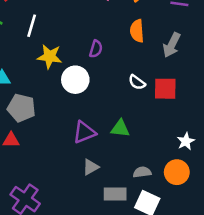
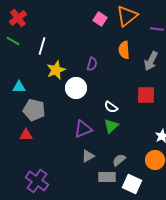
yellow star: (50, 57) -> (56, 70), turned -30
white semicircle: (137, 82) -> (111, 107), moved
green triangle: (120, 128) -> (111, 126), turned -49
gray semicircle: (142, 172) -> (119, 160), moved, turned -32

